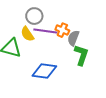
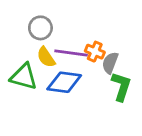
gray circle: (34, 16) -> (40, 28), moved
blue diamond: (44, 71) -> (64, 82), moved

